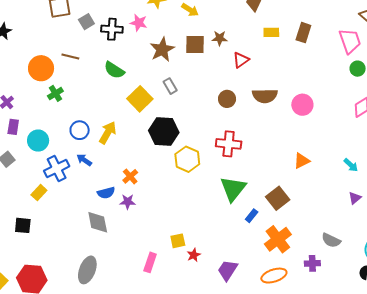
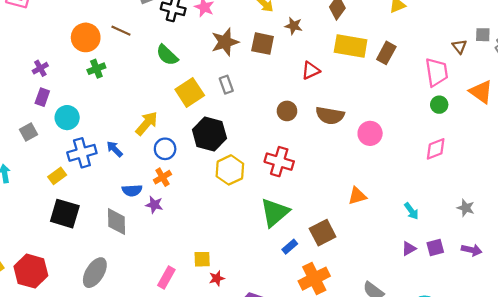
yellow rectangle: (271, 32) -> (351, 46), size x1.8
brown star: (220, 38) -> (294, 26), moved
blue circle: (80, 130) -> (165, 149), moved
black square: (23, 225) -> (65, 214), moved, size x1.5

